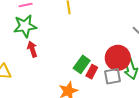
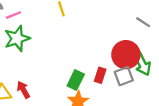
red arrow: (32, 49) -> (23, 90), moved
green rectangle: (82, 64) -> (76, 80), moved

